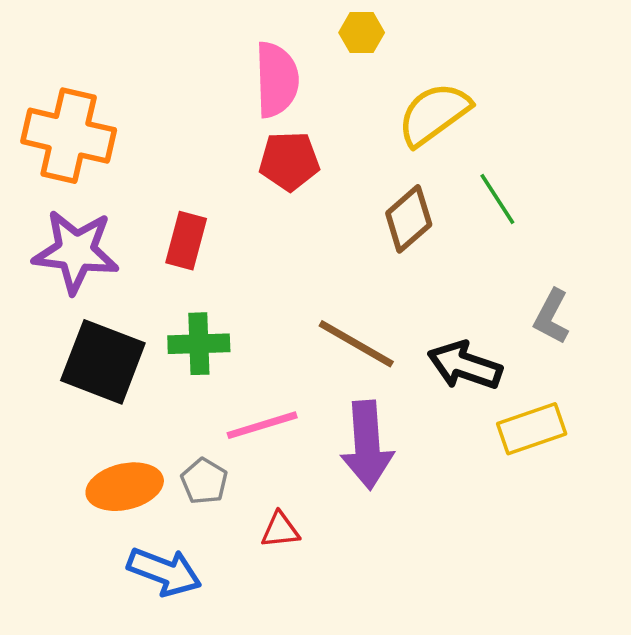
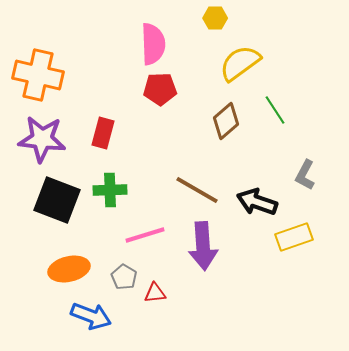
yellow hexagon: (362, 33) -> (215, 18), moved
gray pentagon: (204, 481) -> (124, 277), moved

